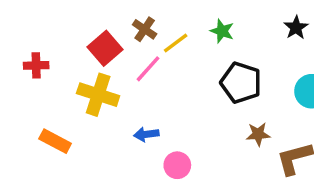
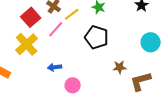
black pentagon: (241, 83) -> (97, 37), moved
yellow cross: (98, 95) -> (27, 44), turned 30

